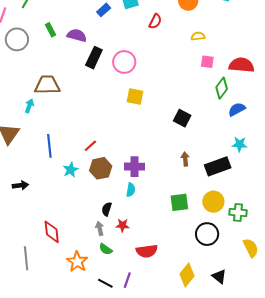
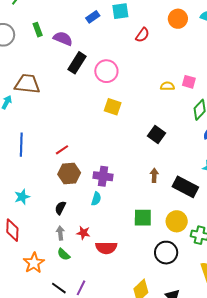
yellow semicircle: (198, 36) -> (167, 86), moved
black rectangle: (218, 166) -> (185, 187), turned 40
cyan star: (71, 170) -> (22, 197), moved
black semicircle: (107, 209) -> (60, 208), moved
red semicircle: (147, 251) -> (106, 248), moved

